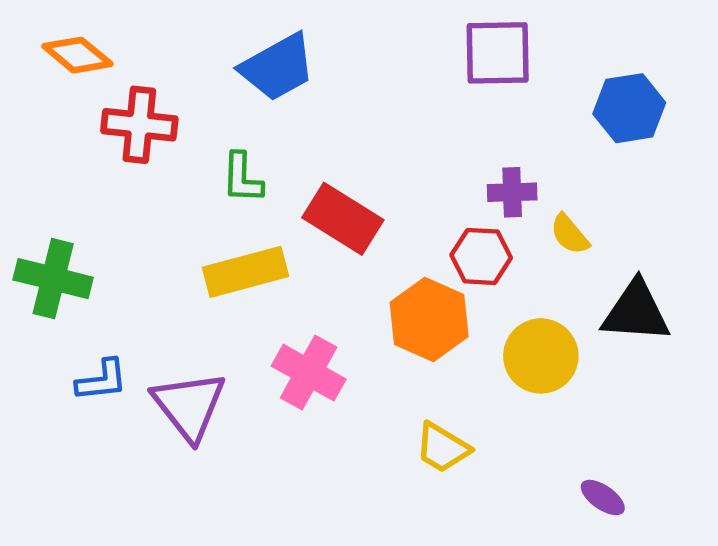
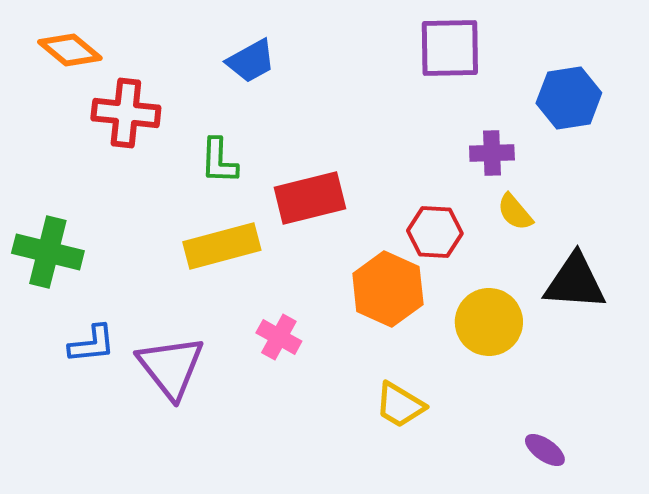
blue trapezoid: (278, 67) -> (251, 61), size x0.7
purple cross: (512, 192) -> (492, 153), moved
red rectangle: (343, 219) -> (310, 198), turned -46
pink cross: (309, 373) -> (279, 337), size x0.7

